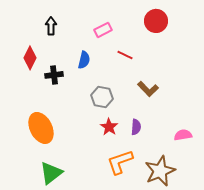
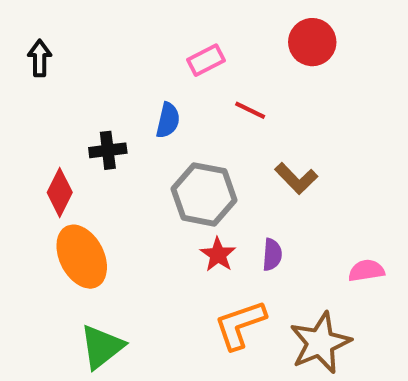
black arrow: (51, 26) -> (40, 58), moved
red diamond: (30, 58) -> (60, 192), moved
gray hexagon: (102, 97) -> (204, 194), size x1.4

